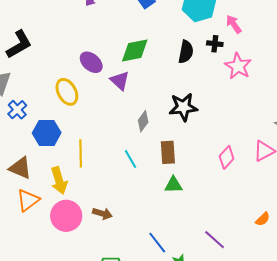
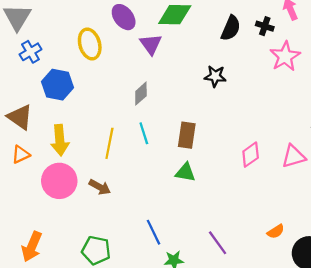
black star: (183, 107) -> (215, 76), moved, size x0.7
gray diamond: (143, 121) -> (141, 94), moved
yellow line: (81, 153) -> (109, 143), moved
orange triangle: (28, 200) -> (21, 154), size x0.7

